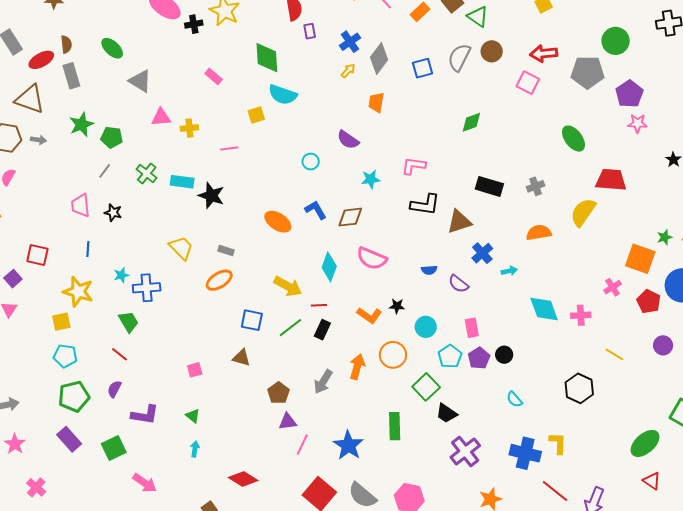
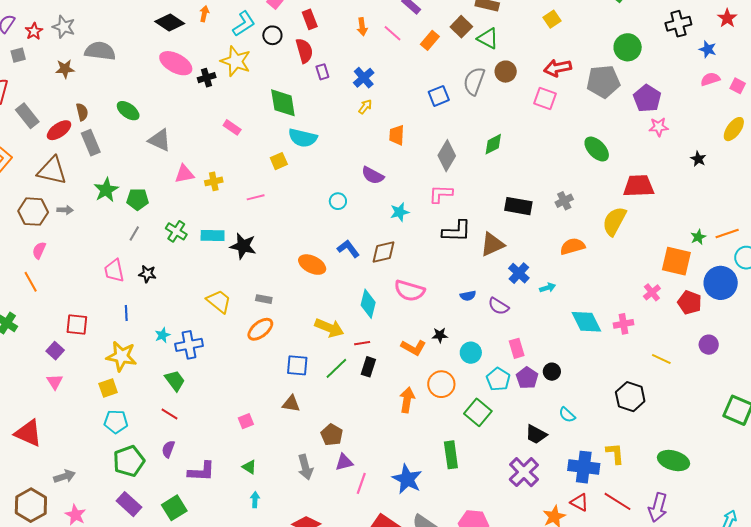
gray diamond: (379, 58) -> (447, 156), moved
gray arrow: (323, 382) -> (305, 467), moved, turned -40
black trapezoid: (446, 413) -> (536, 434), moved
green ellipse: (645, 443) -> (673, 461), moved, turned 64
red triangle: (652, 481) -> (579, 502), moved

